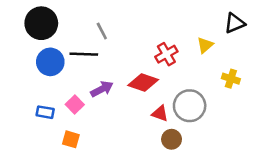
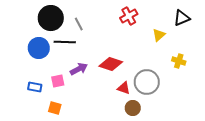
black circle: (41, 23) -> (51, 18), moved
red cross: (166, 54) -> (129, 16), moved
pink square: (75, 104) -> (58, 81), turned 32

